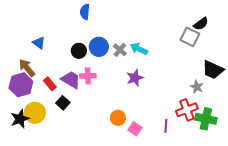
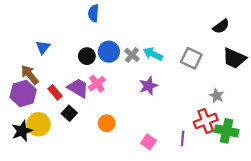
gray square: (190, 37) -> (191, 58), moved
blue triangle: (39, 43) -> (43, 47), turned 32
black trapezoid: (213, 70) -> (234, 58), moved
pink cross: (88, 76) -> (97, 84), turned -35
orange circle: (118, 118) -> (107, 123), moved

